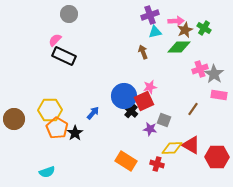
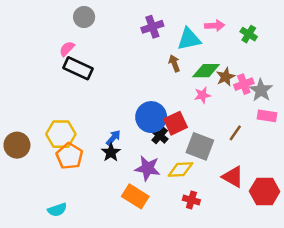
purple cross: (150, 15) -> (152, 27), moved
brown star: (185, 30) -> (226, 77), moved
cyan triangle: (155, 32) -> (189, 39), size x1.5
green diamond: (179, 47) -> (206, 71), moved
pink star: (150, 87) -> (202, 95), moved
gray square: (164, 120) -> (200, 146), size x1.6
purple star: (150, 129) -> (147, 168), moved, size x1.5
black star: (75, 133) -> (111, 152), moved
yellow diamond: (172, 148) -> (180, 170), moved
orange rectangle: (126, 161) -> (135, 196), moved

